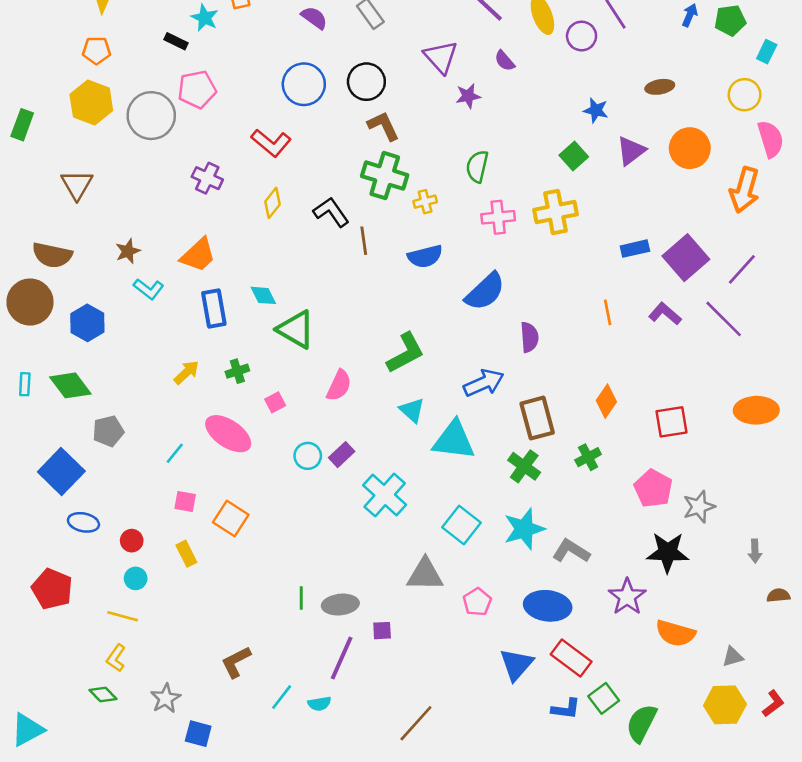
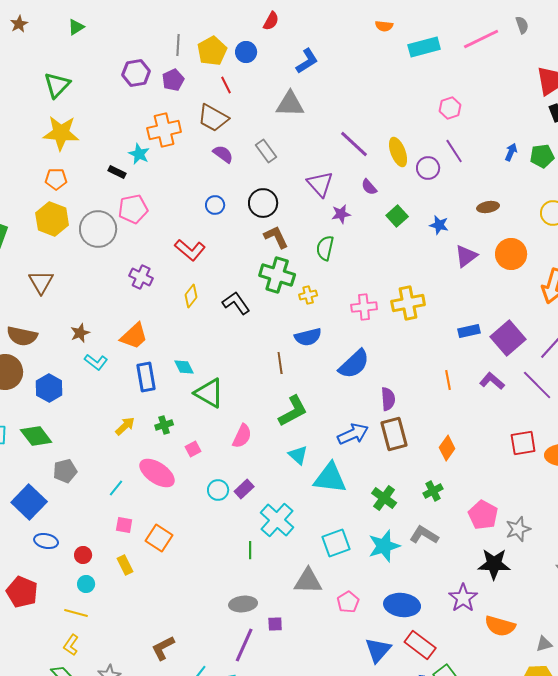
blue circle: (304, 84) -> (215, 205), size x0.6
green square: (574, 156) -> (397, 216), moved
green semicircle: (477, 166) -> (325, 248), moved
brown line: (364, 241) -> (280, 363), moved
brown rectangle: (537, 418) -> (394, 434), moved
red square: (672, 422) -> (523, 443), moved
cyan square: (462, 525) -> (336, 543), turned 32
gray L-shape: (571, 551) -> (424, 535), moved
green line: (301, 598) -> (250, 550), moved

